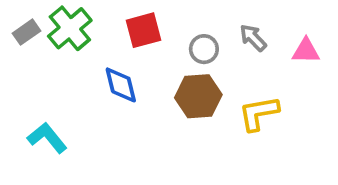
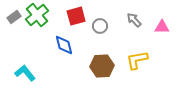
gray circle: (204, 49) -> (100, 26), moved
brown hexagon: (198, 96) -> (102, 66), moved

